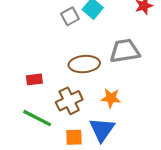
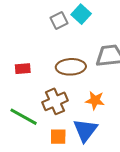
red rectangle: (34, 79) -> (23, 69), moved

